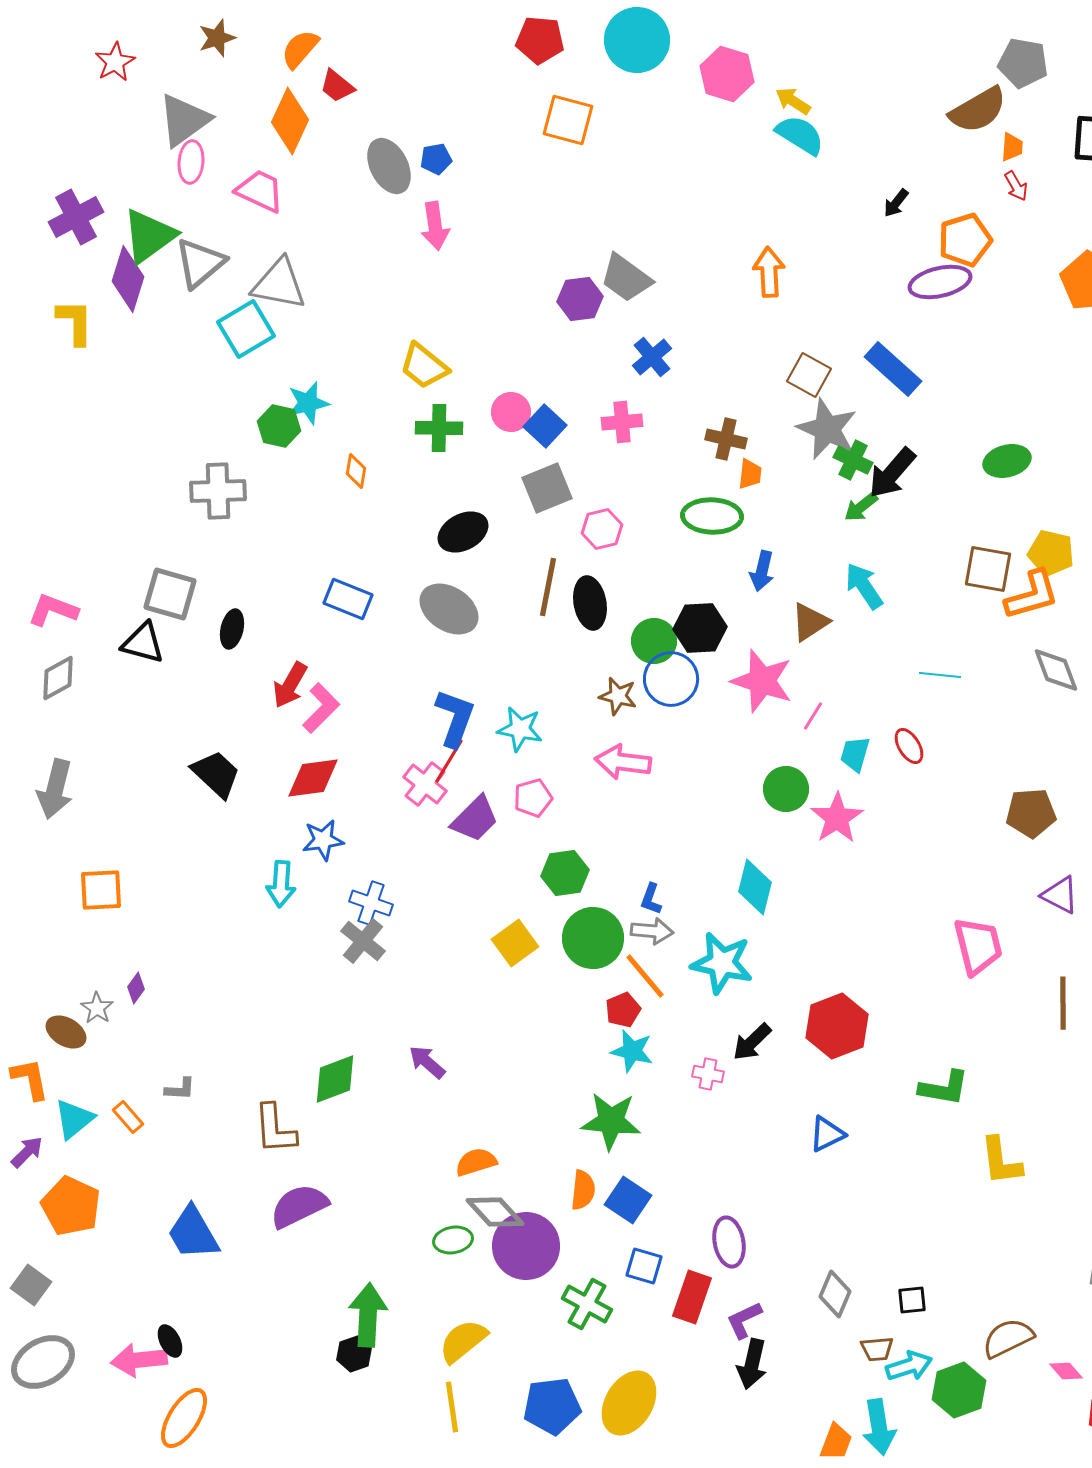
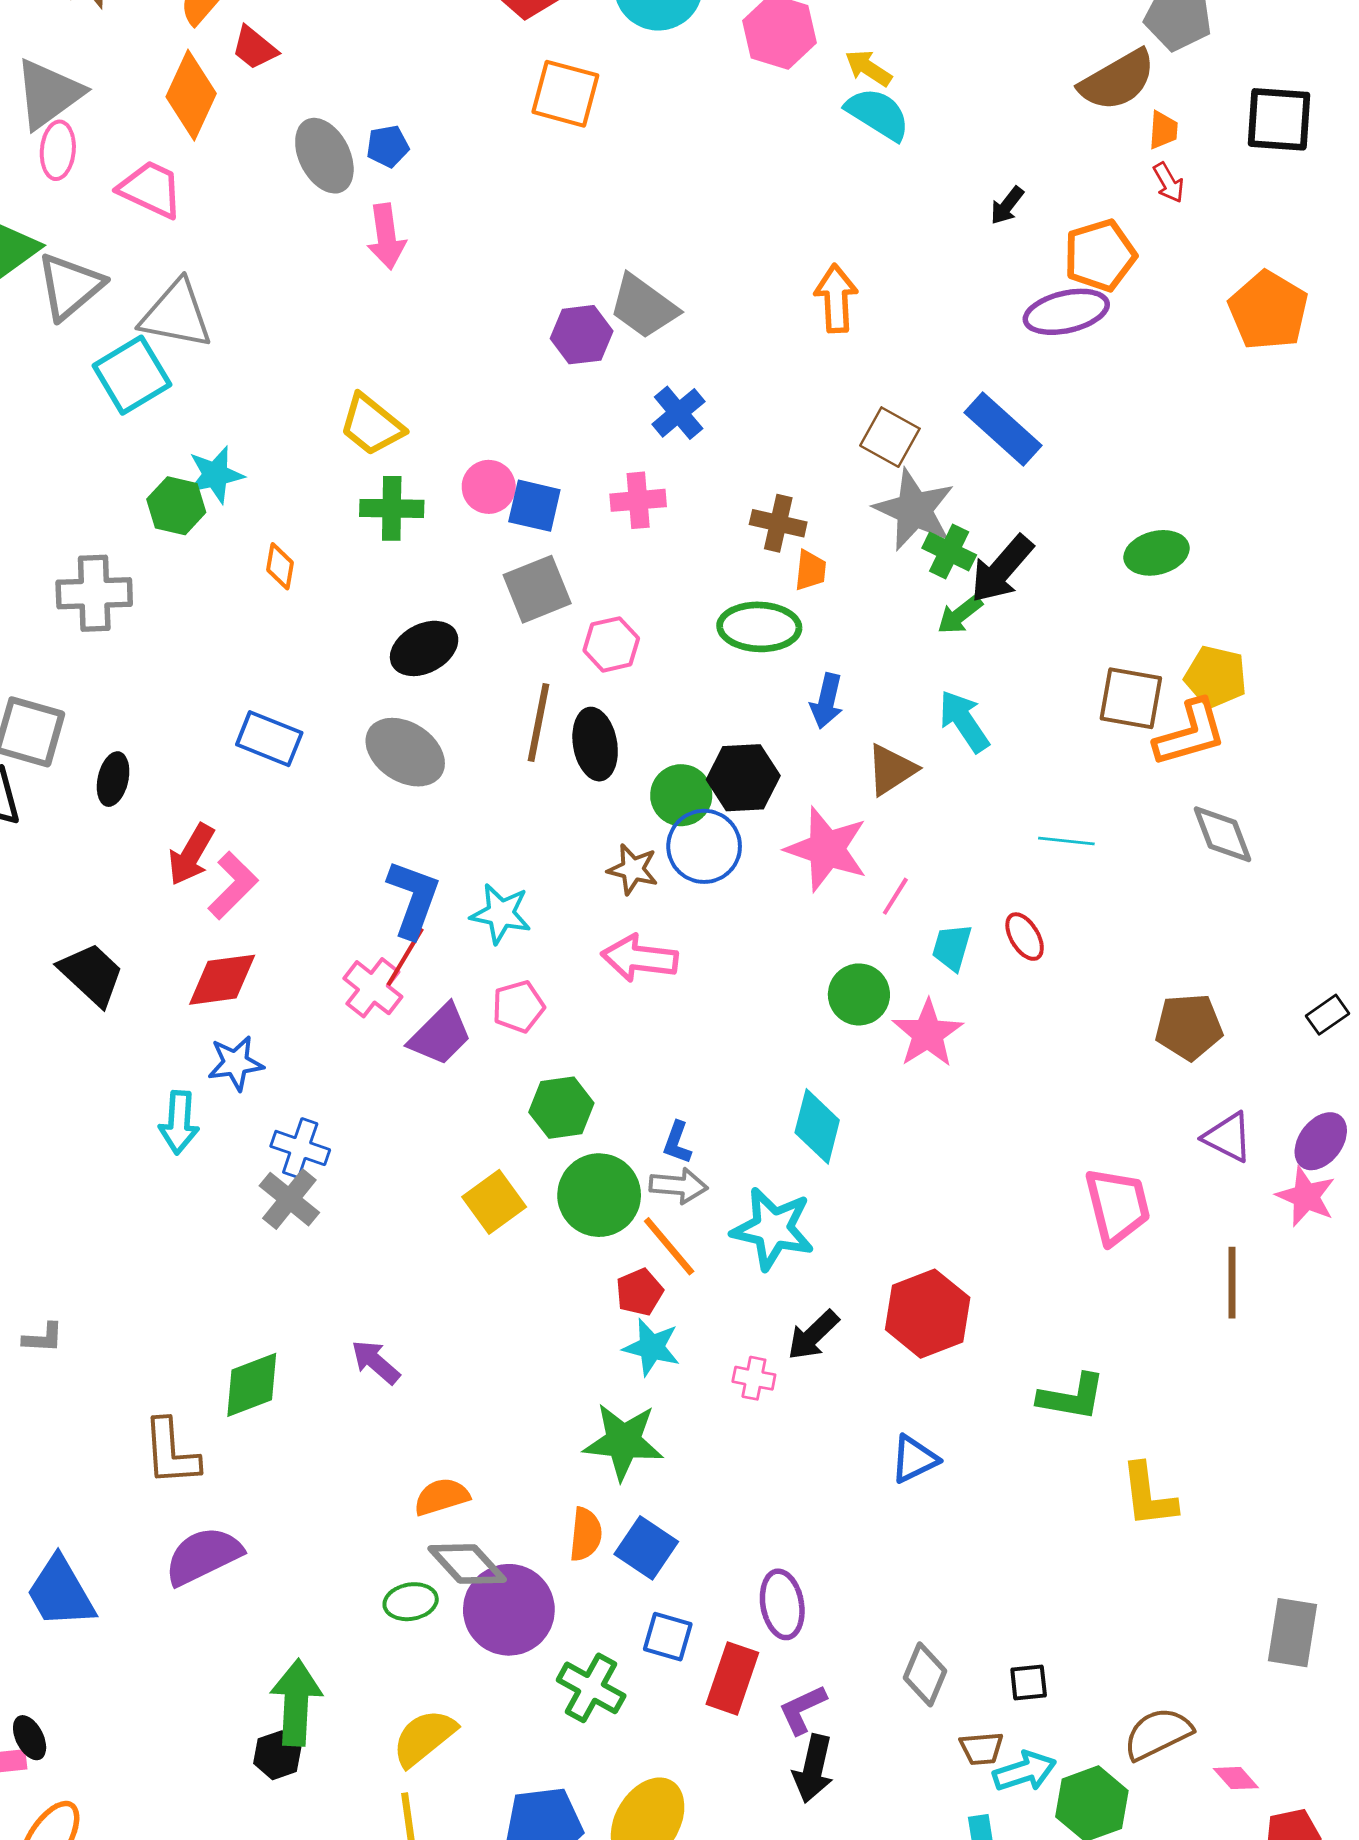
blue square: (545, 426) -> (534, 506), turned -30
gray L-shape: (180, 1089) -> (43, 1338), moved

